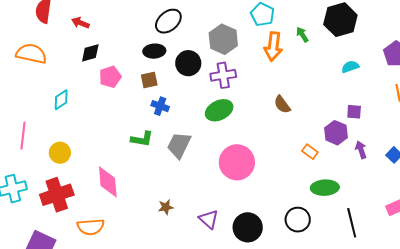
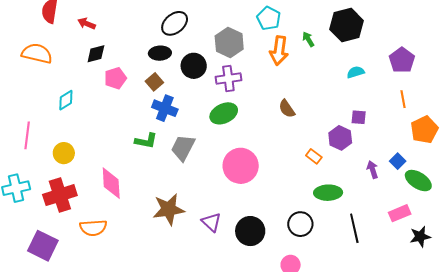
brown square: (149, 80) -> (154, 82), turned -30
blue cross: (160, 106) -> (165, 108), size x1.4
purple arrow: (361, 150) -> (373, 170), moved
brown star: (166, 207) -> (169, 209), size x2.0

